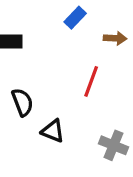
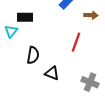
black semicircle: (22, 102) -> (33, 55), turned 30

